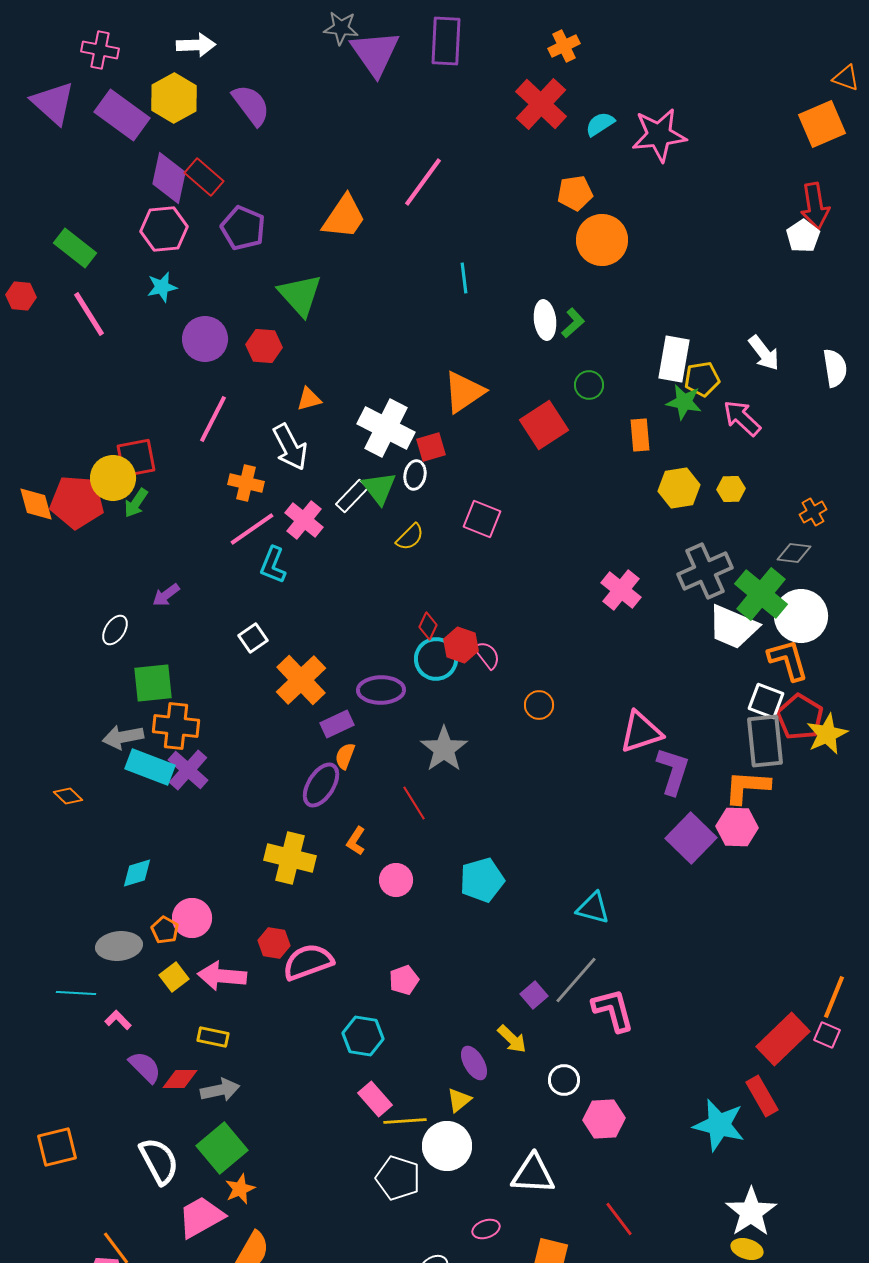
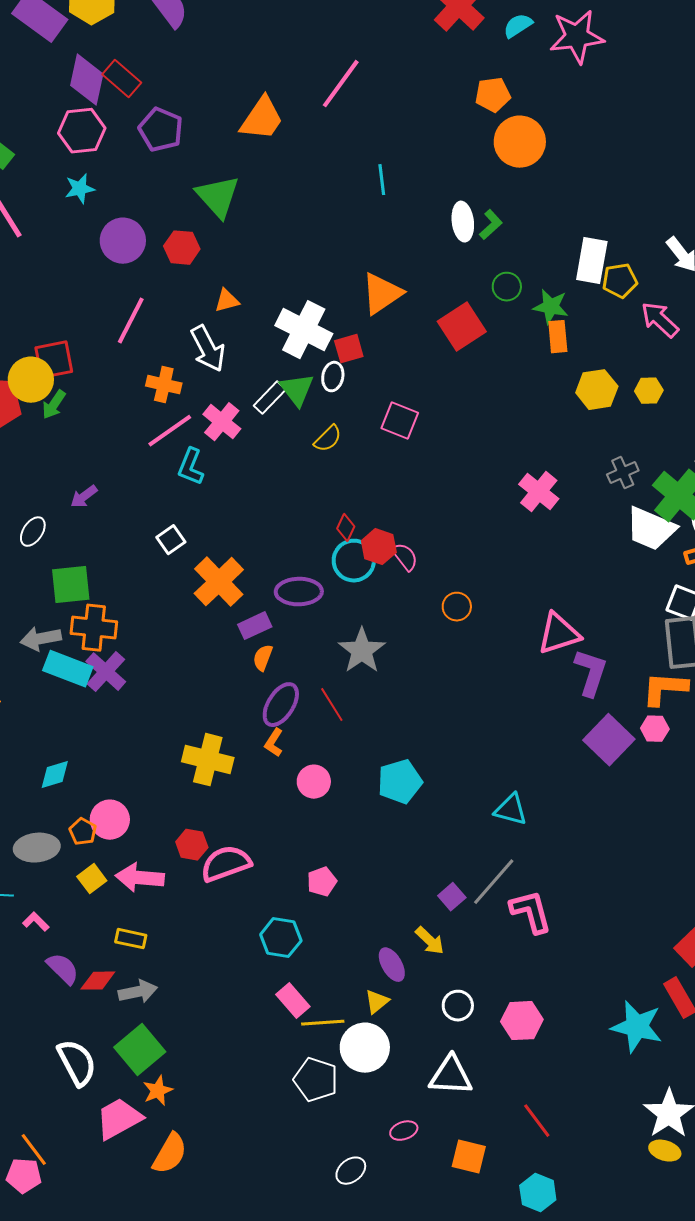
green star: (684, 402) -> (551, 307), moved
gray cross: (705, 571) -> (623, 473), size x0.6
purple ellipse: (321, 785) -> (281, 705), moved
pink hexagon: (737, 827) -> (655, 729), size x0.7
white circle: (564, 1080) -> (458, 1006), moved

